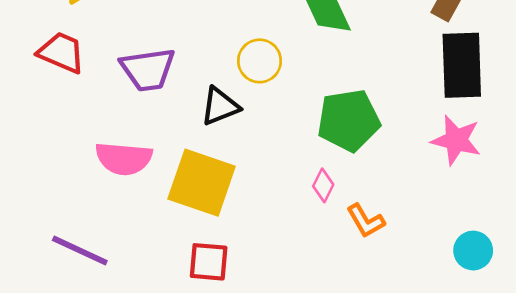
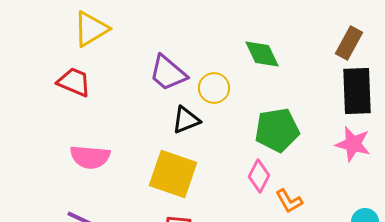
purple trapezoid: (148, 69) -> (168, 73), moved, turned 48
pink semicircle: (124, 159) -> (90, 157), moved
pink diamond: (323, 185) -> (259, 176), size x1.4

